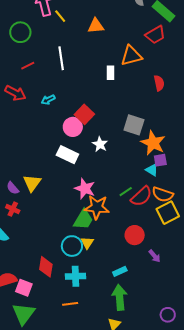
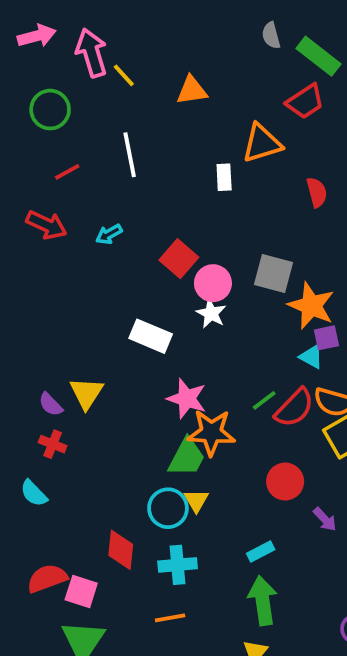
pink circle: (73, 127) -> (213, 283), moved

